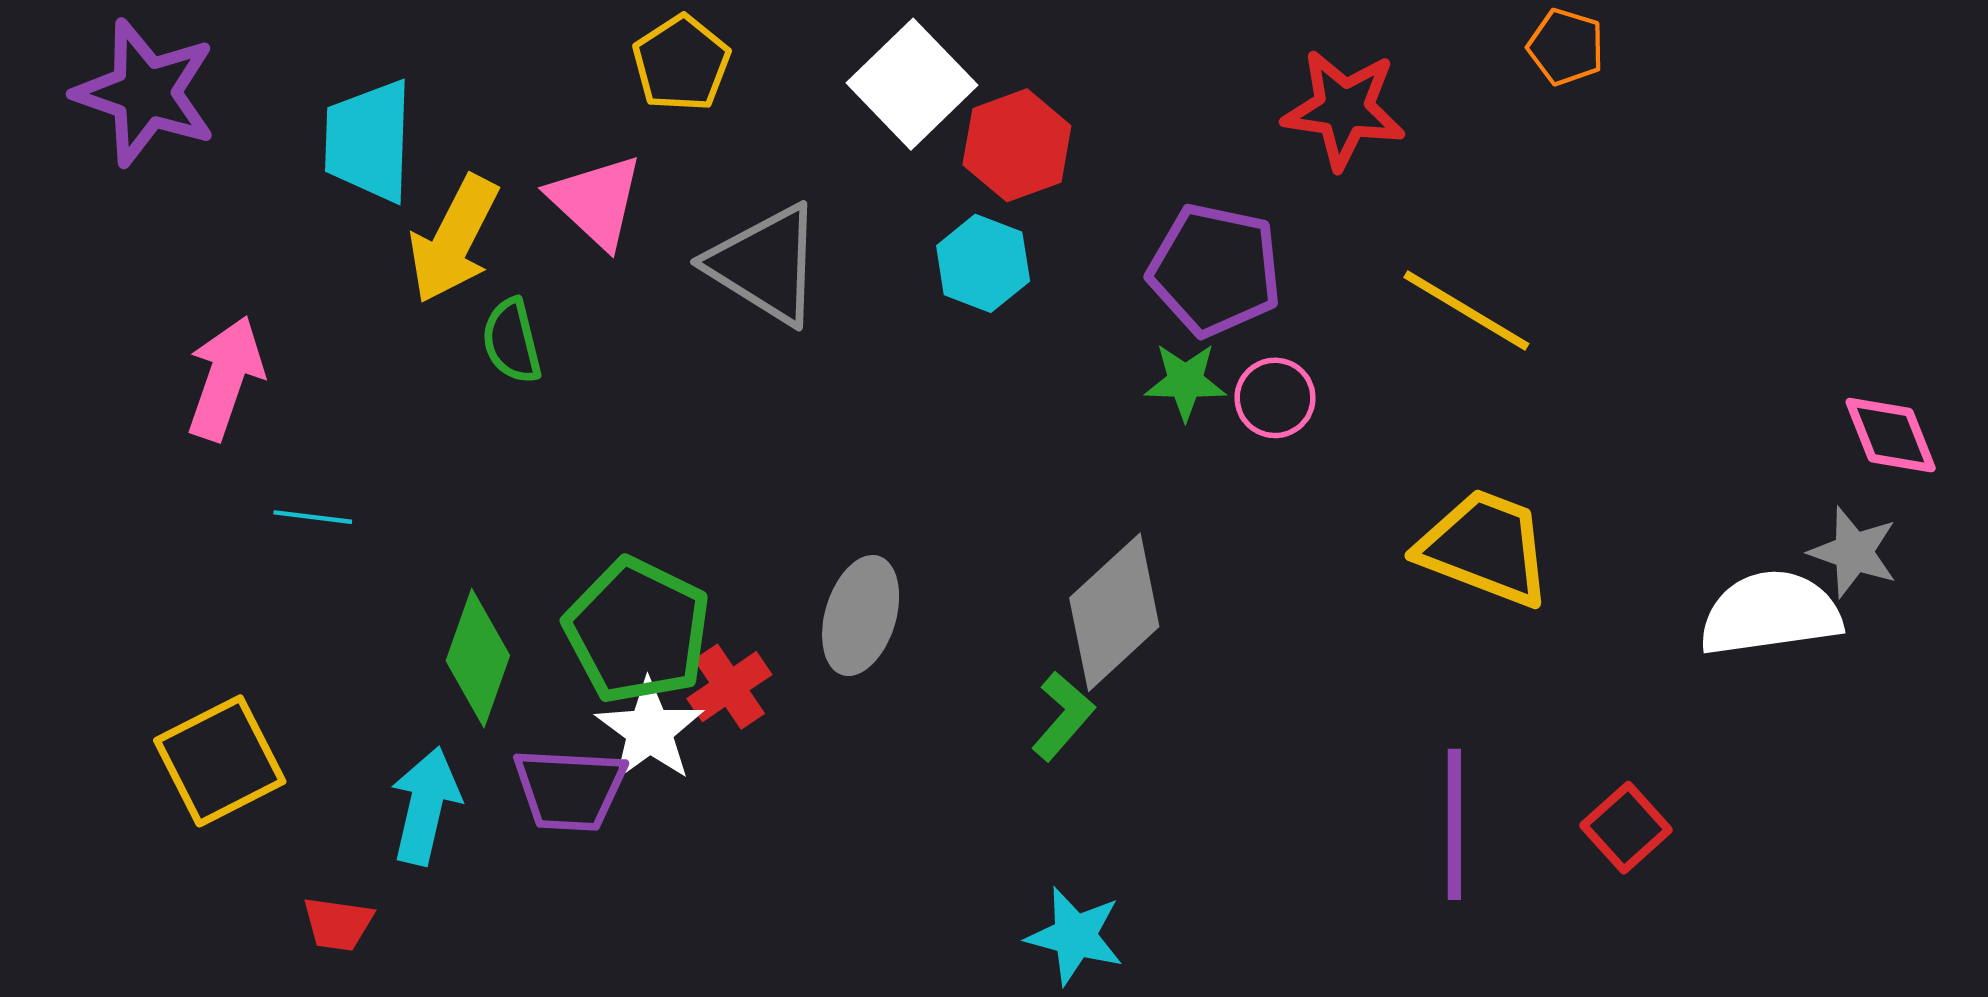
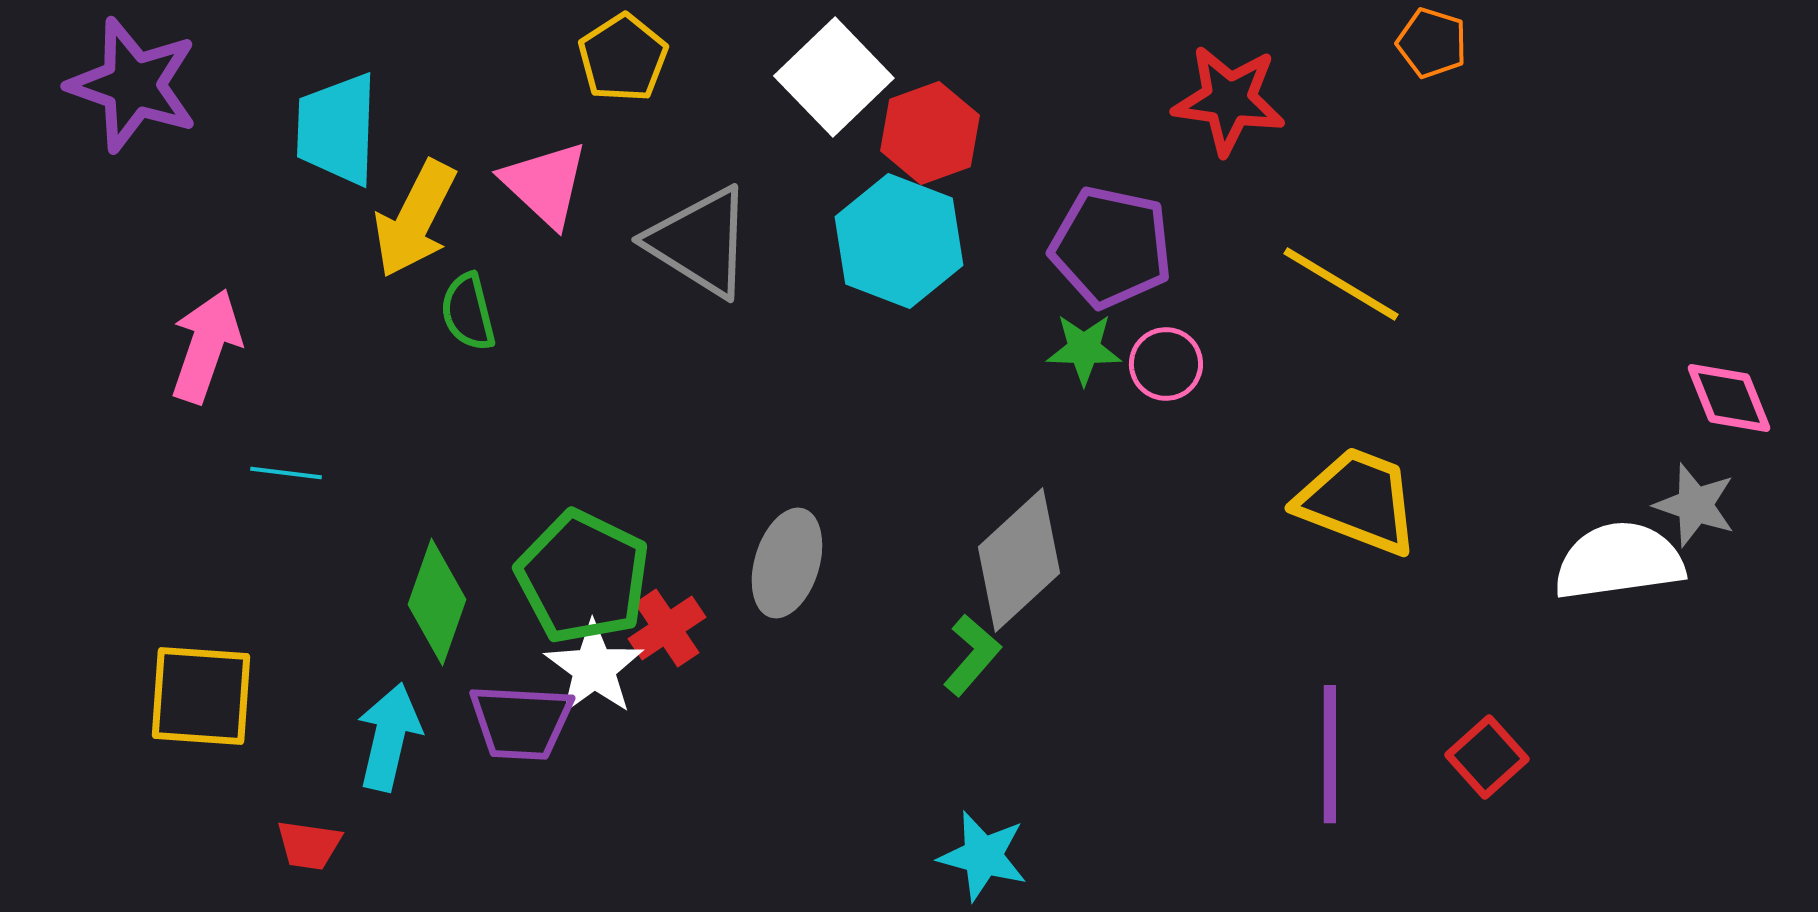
cyan hexagon: (983, 263) -> (899, 241), size x1.5
yellow square: (220, 761) -> (201, 696), turned 31

